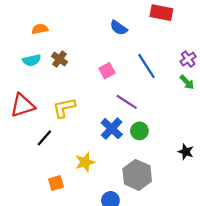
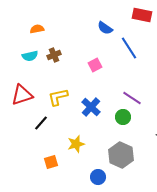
brown cross: (60, 59) -> (54, 55), turned 32
blue line: (146, 66) -> (129, 48), moved
purple line: (127, 102) -> (132, 98), moved
blue cross: (112, 129) -> (91, 107), moved

